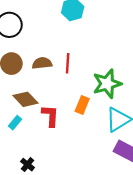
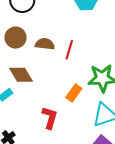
red L-shape: (50, 116) -> (50, 118), moved

